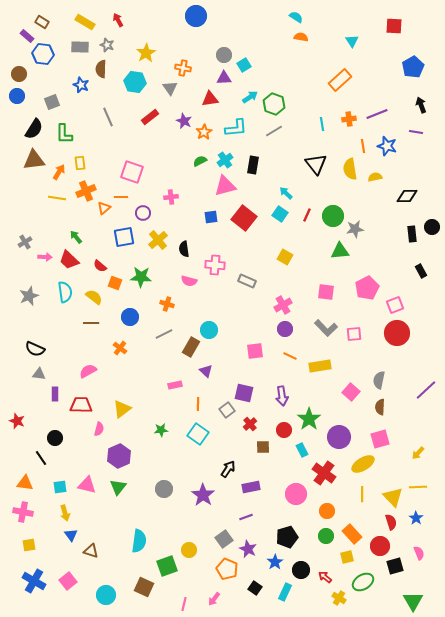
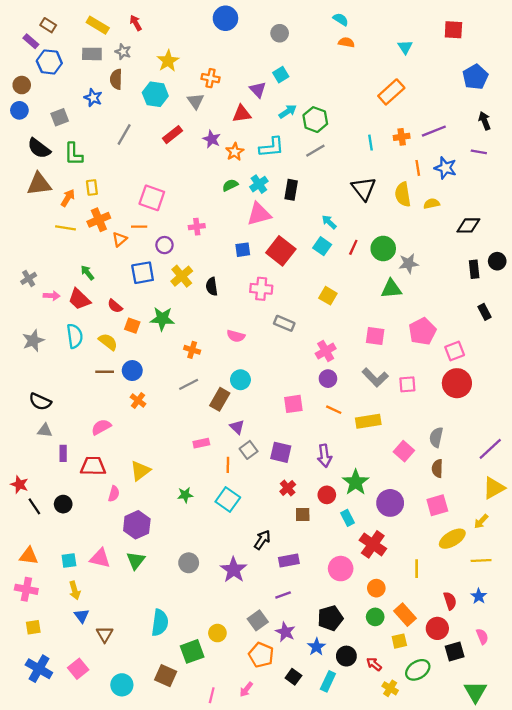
gray circle: (224, 55) -> (280, 33), moved
purple triangle: (224, 78) -> (258, 90), turned 49
gray line: (108, 117) -> (124, 135), turned 54
black semicircle: (34, 129) -> (39, 148), turned 95
pink cross: (215, 265) -> (261, 289), moved
pink semicircle: (189, 281) -> (236, 336), moved
blue circle: (130, 317) -> (132, 371), moved
gray square: (227, 410) -> (249, 450), moved
black line: (41, 458) -> (34, 506), moved
yellow ellipse: (363, 464) -> (452, 539), moved
yellow triangle: (393, 497) -> (494, 488), moved, turned 45
brown triangle: (91, 551) -> (105, 634), turned 42

